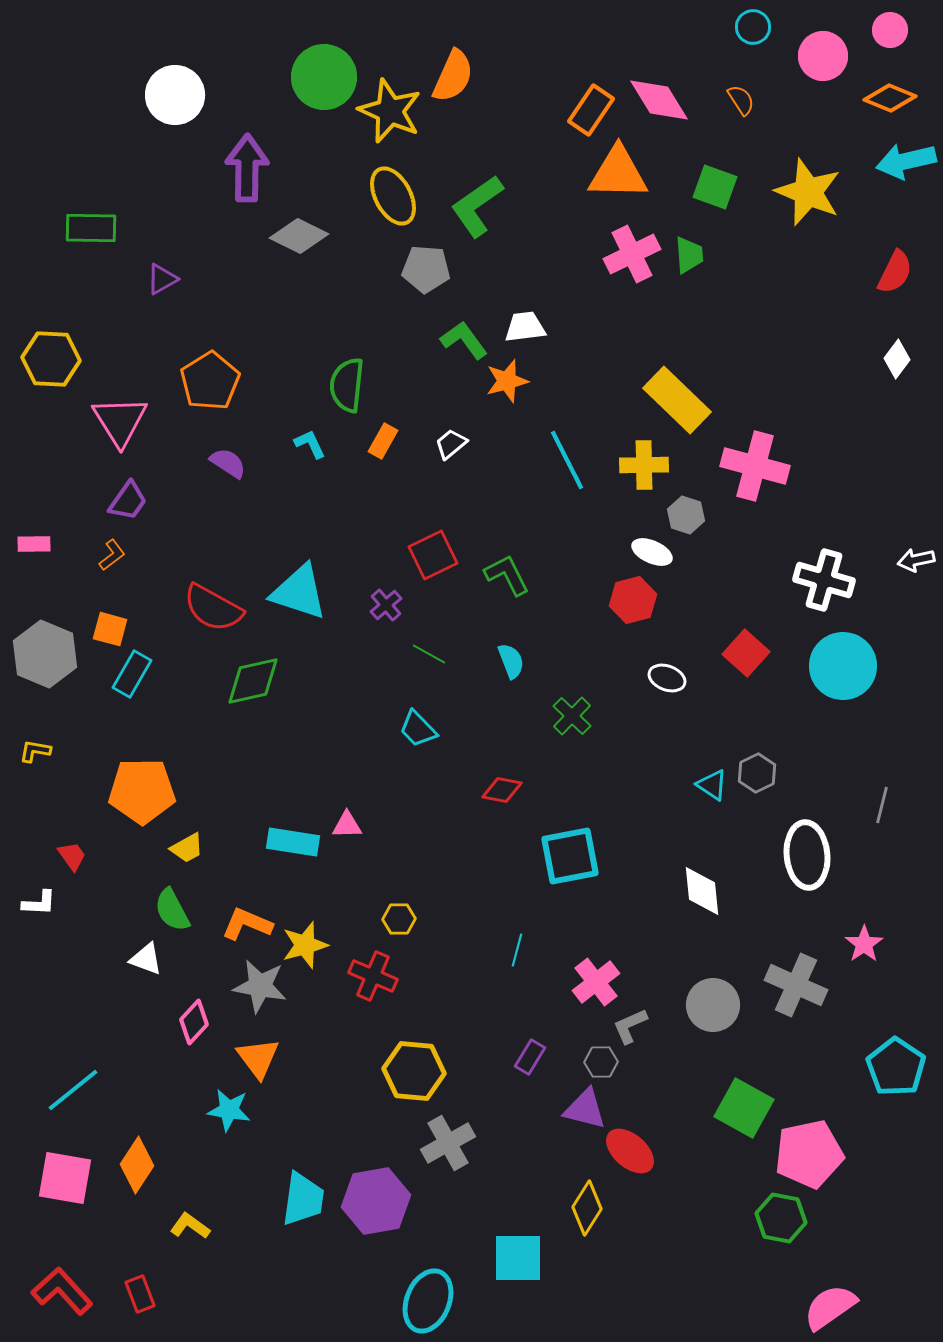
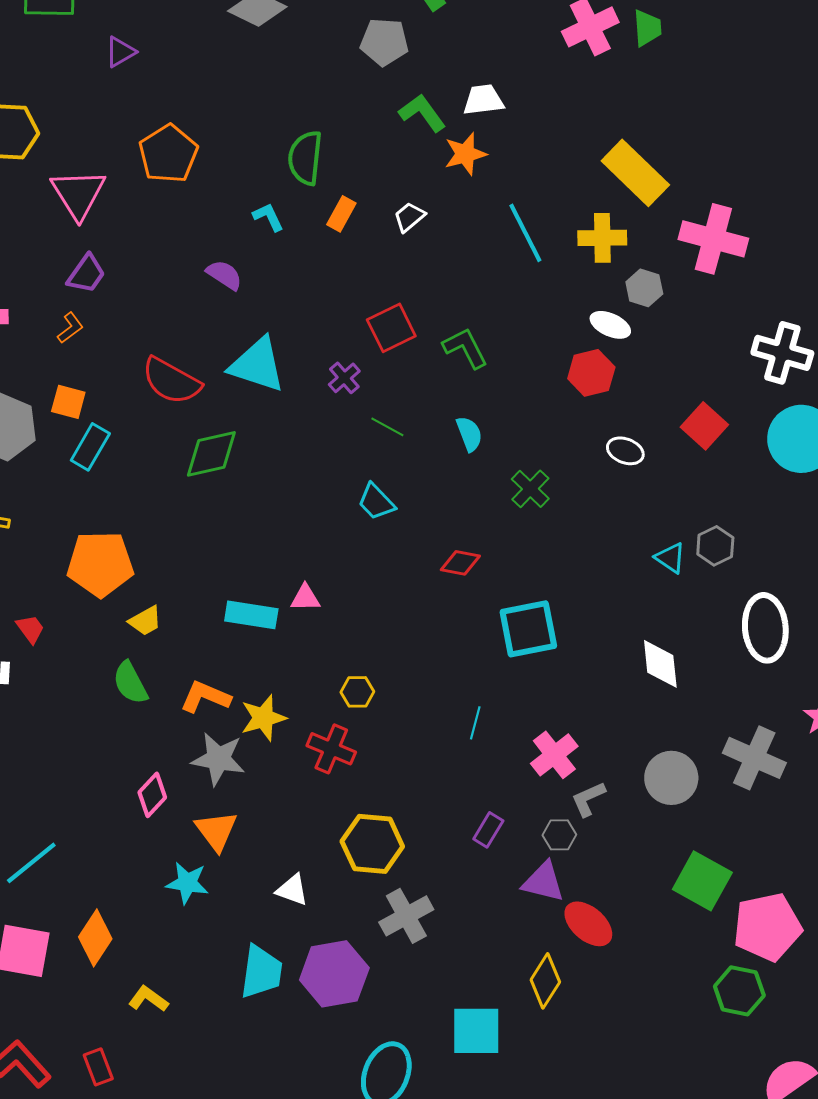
purple semicircle: (228, 463) -> (224, 275), moved
white triangle: (146, 959) -> (292, 890), moved

